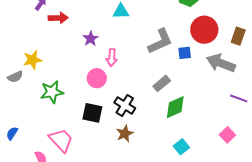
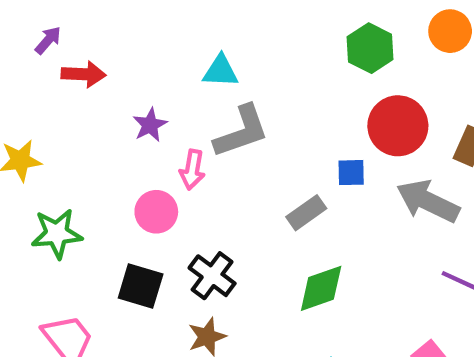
gray L-shape: (160, 41) -> (241, 132), moved
gray rectangle: (162, 83) -> (306, 213), moved

